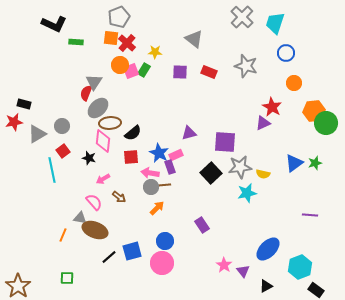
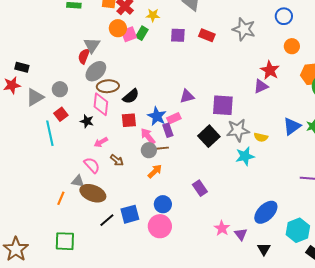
pink arrow: (150, 173) -> (148, 136), turned 42
green square: (67, 278) -> (65, 241), size x1.5
black triangle: (266, 286) -> (264, 249), turned -32

